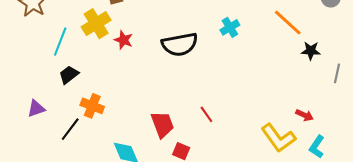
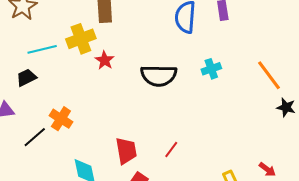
cyan line: (60, 42) -> (42, 49), turned 44
black trapezoid: (69, 75) -> (26, 78), moved
red line: (206, 114) -> (171, 149), turned 60

